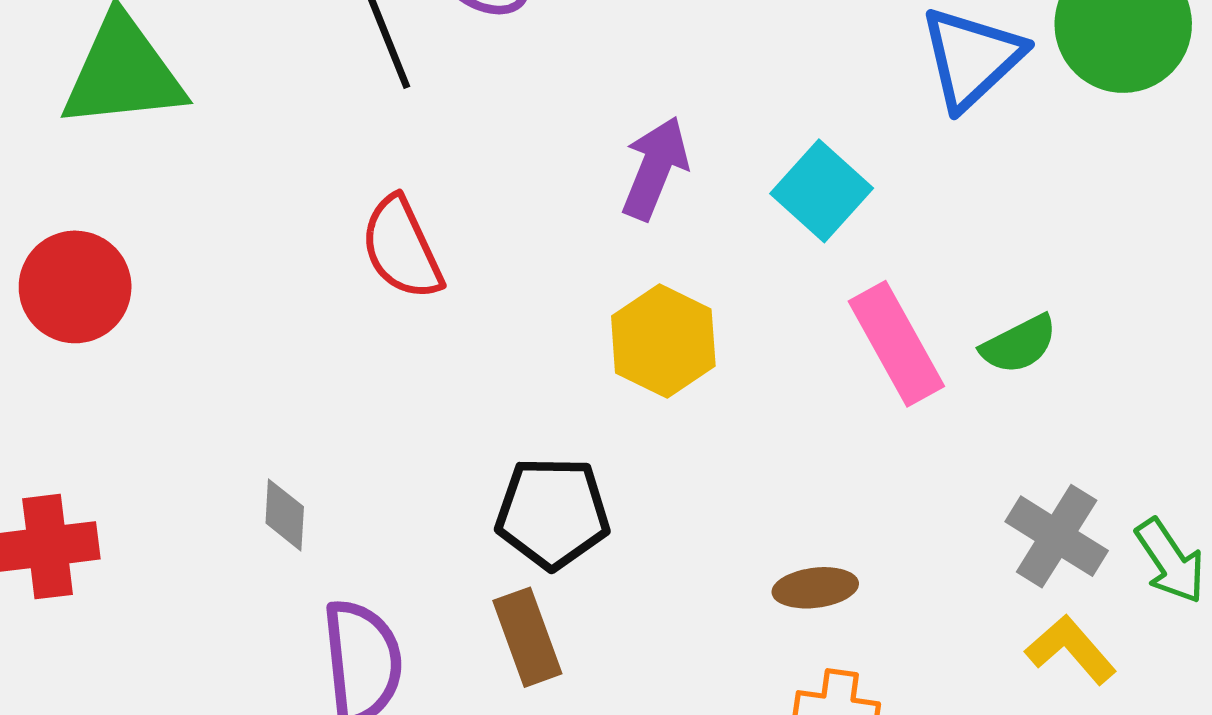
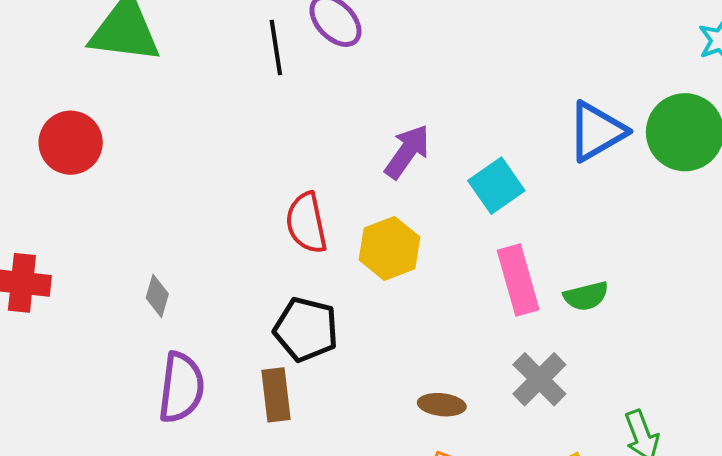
red semicircle: (402, 248) -> (306, 223), moved
gray cross: (1057, 536) -> (539, 379), moved

